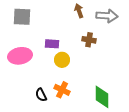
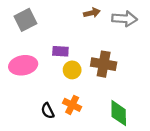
brown arrow: (79, 11) -> (92, 13), turned 96
gray square: (22, 17) -> (25, 20), turned -30
brown cross: (89, 40) -> (104, 64), moved, size x1.5

